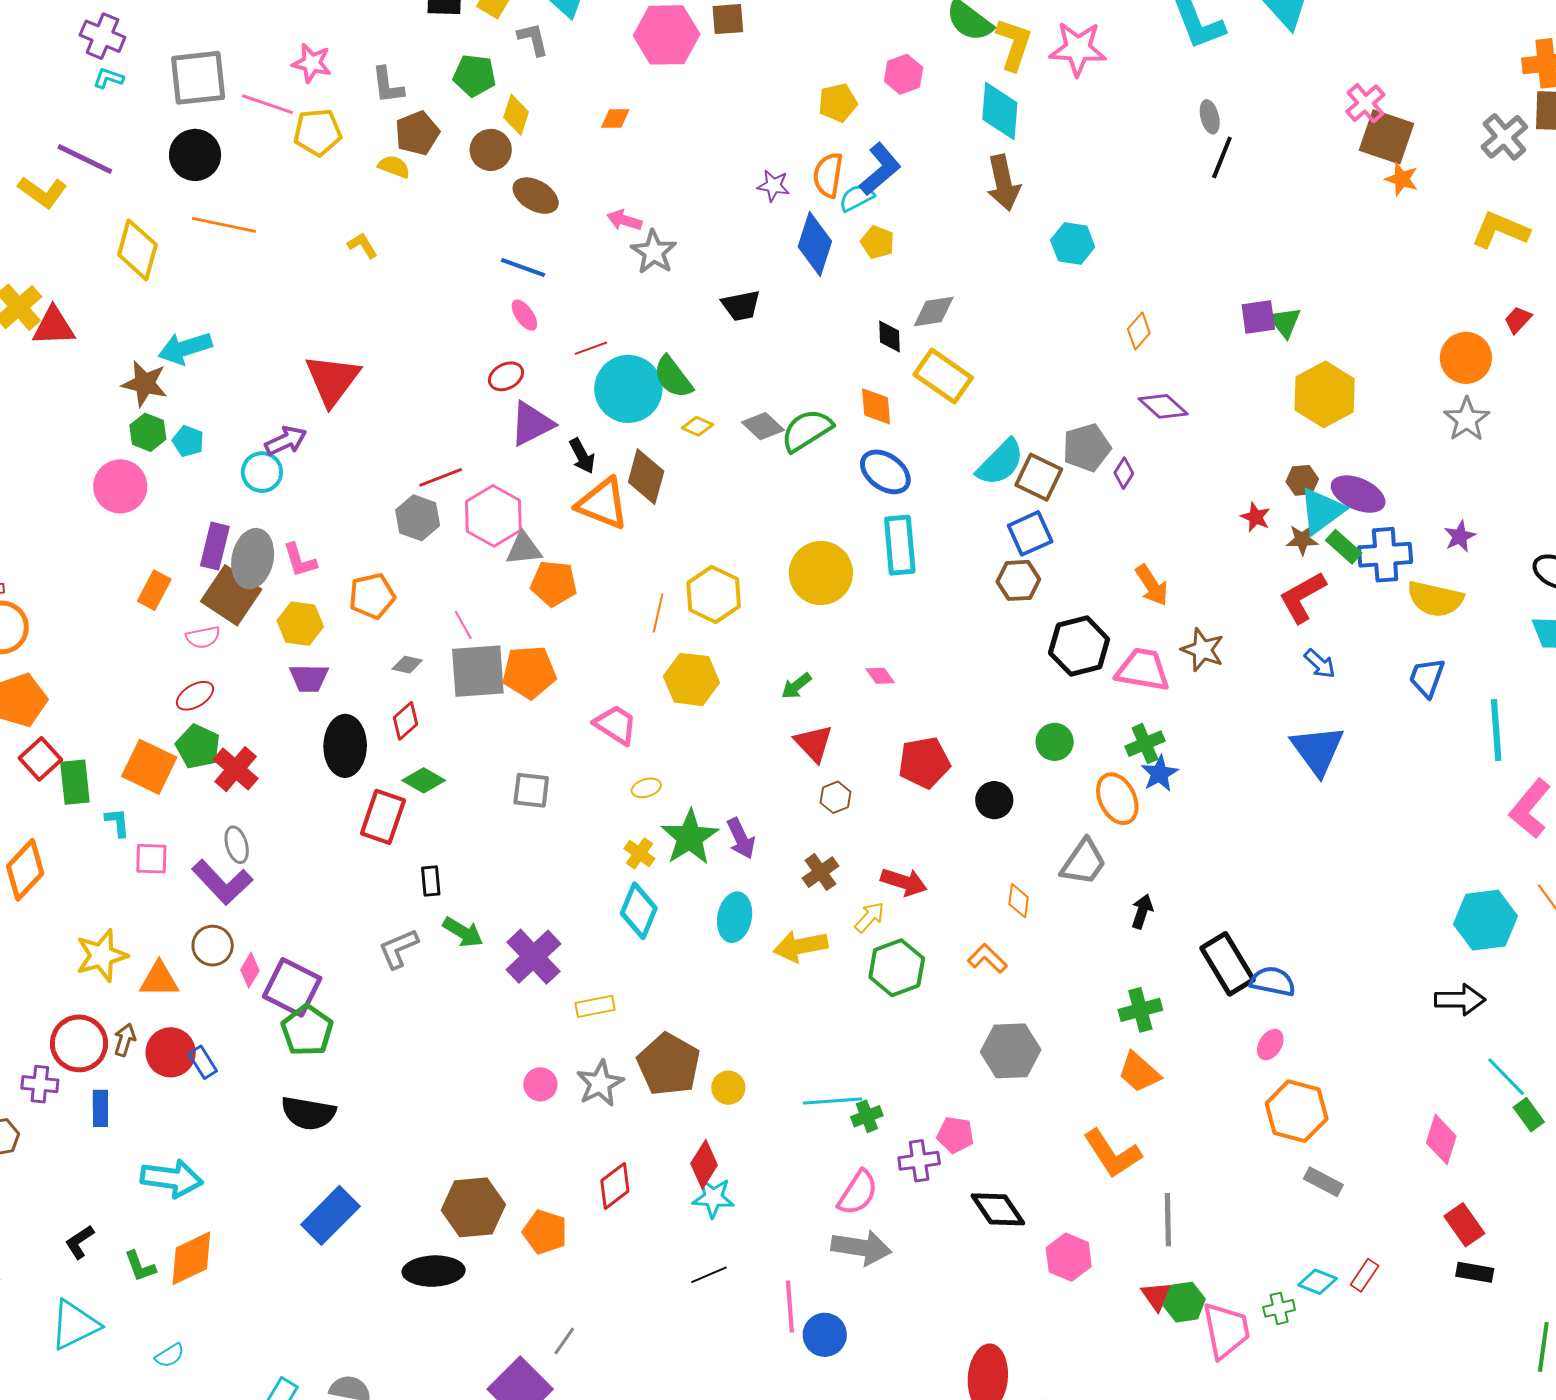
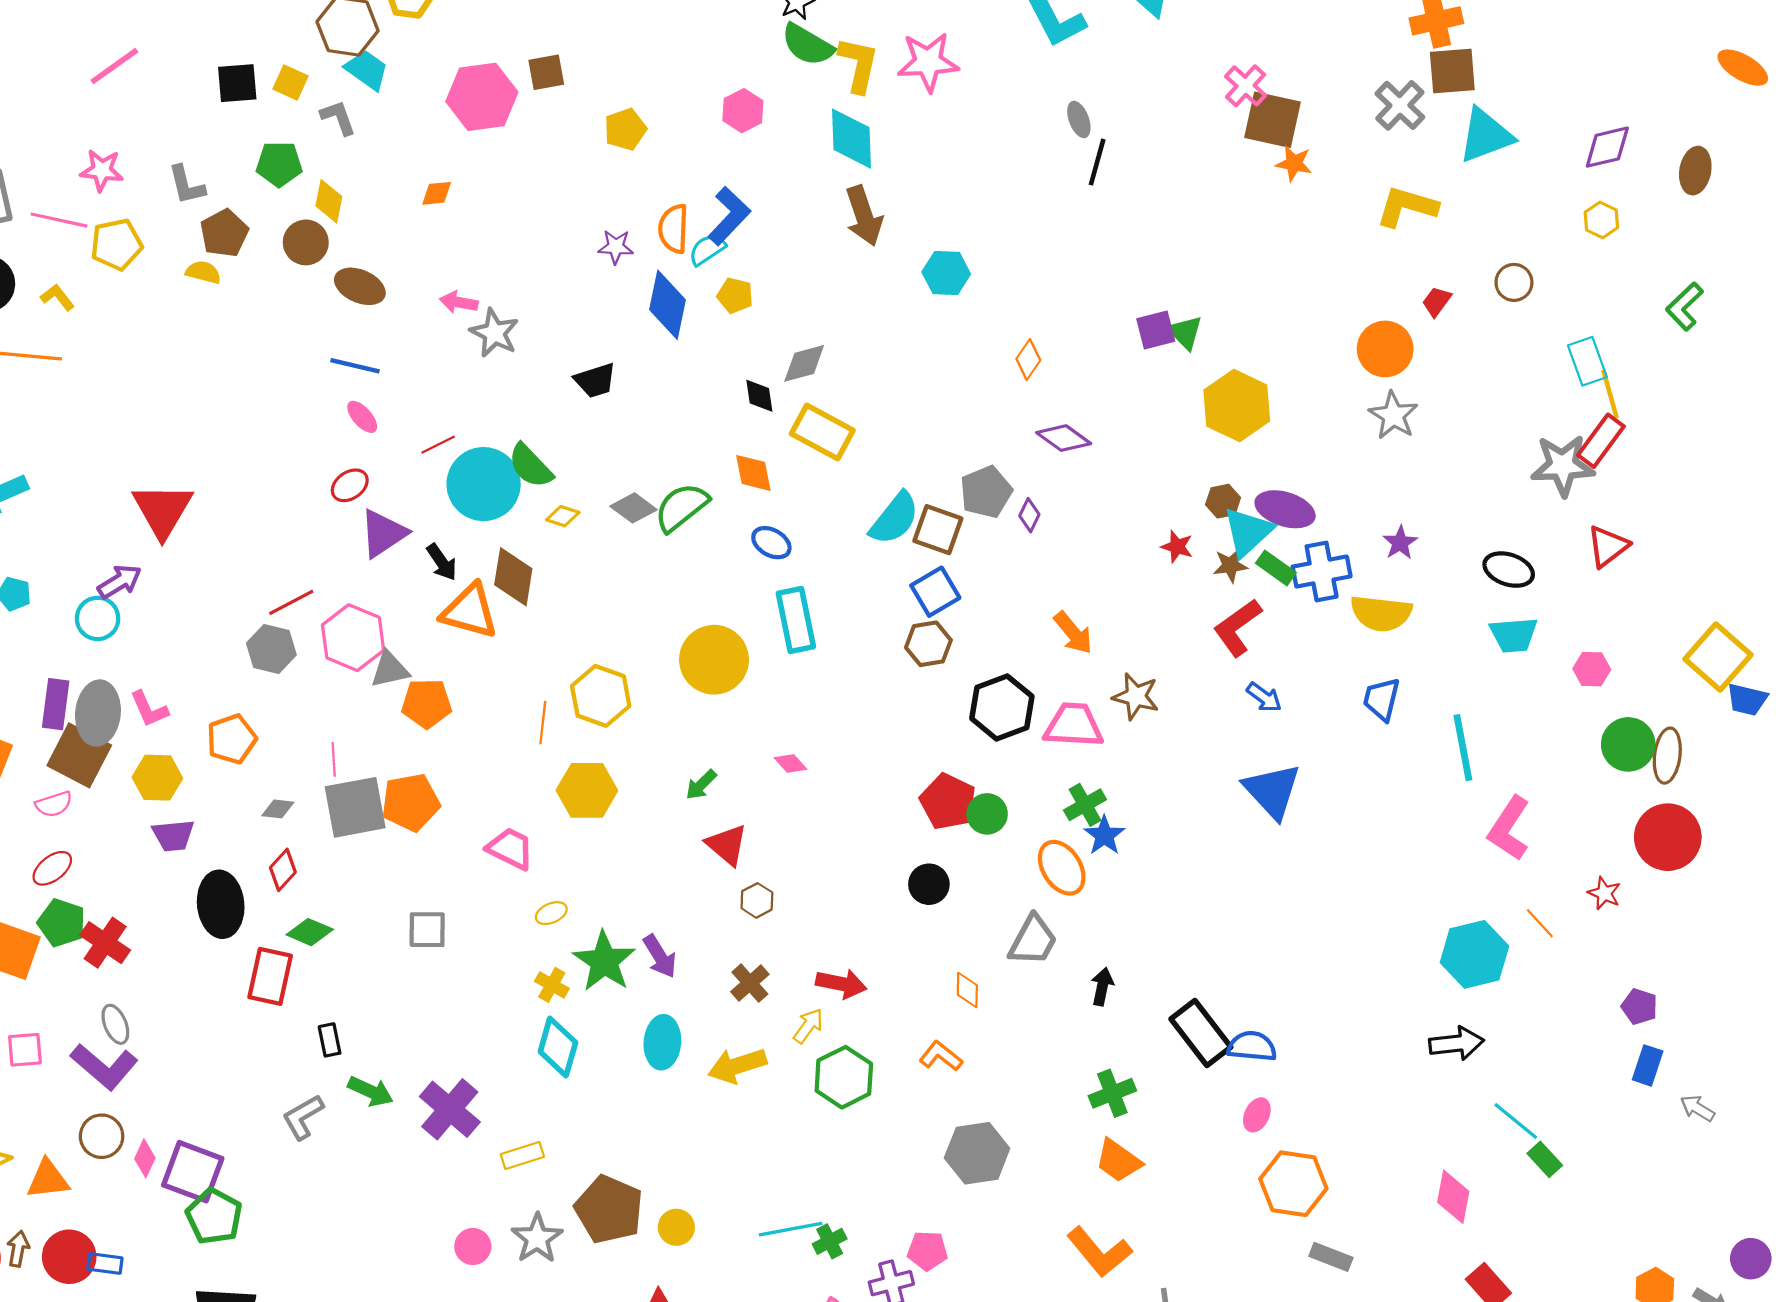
yellow pentagon: (838, 103) -> (625, 129), moved
yellow L-shape: (362, 245) -> (57, 297), moved
blue ellipse: (885, 472) -> (771, 543), size x0.7
pink line: (463, 625) -> (334, 759), turned 32
red pentagon: (924, 763) -> (948, 802), moved, turned -30
blue rectangle: (203, 1062) -> (105, 1264), turned -44

